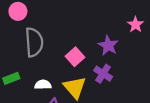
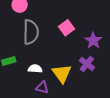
pink square: (75, 57) -> (67, 28), moved

